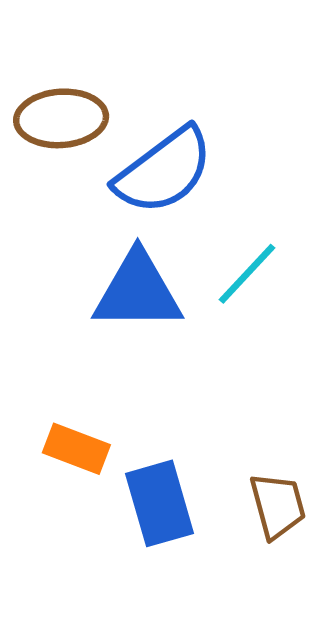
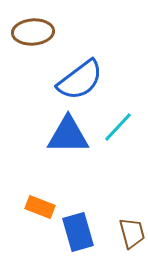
brown ellipse: (61, 118) -> (33, 32), moved

